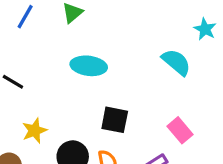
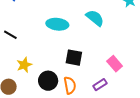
cyan semicircle: (176, 62) -> (95, 18), moved

